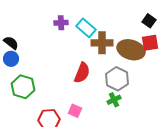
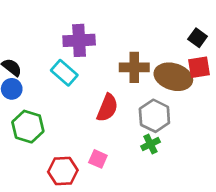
purple cross: (61, 23) -> (79, 40), size x1.6
cyan rectangle: (86, 28) -> (64, 73), moved

